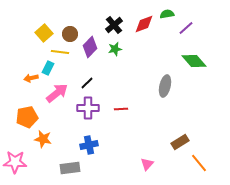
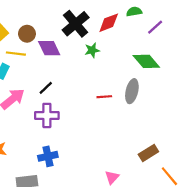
black cross: (114, 25) -> (76, 24), size x1.4
purple diamond: (90, 47) -> (49, 48), turned -70
green star: (115, 49) -> (92, 50), moved
green diamond: (194, 61) -> (146, 61), moved
red line: (121, 109) -> (104, 97), moved

